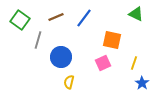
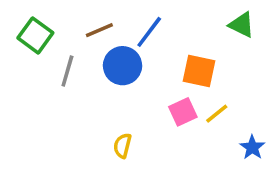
blue circle: (61, 57) -> (123, 66), moved
yellow line: (134, 63) -> (217, 114), moved, turned 32

